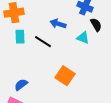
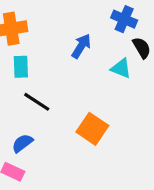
blue arrow: (58, 24) -> (81, 46), turned 105
black line: (43, 42) -> (37, 102), moved

